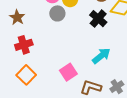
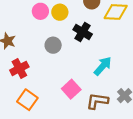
gray circle: (57, 13) -> (53, 45), moved
black cross: (98, 19) -> (83, 32), moved

